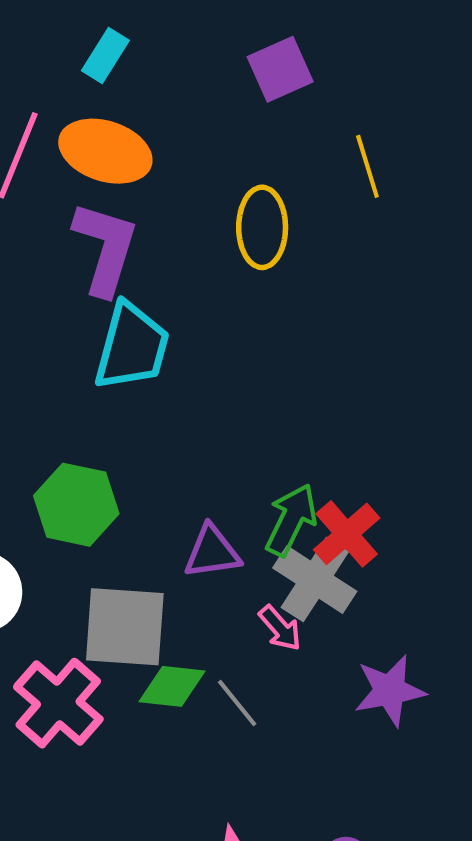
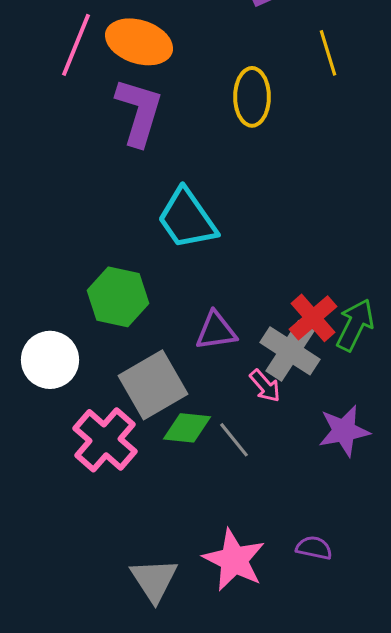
cyan trapezoid: (132, 347) -> (187, 219), moved, turned 130
green arrow: (291, 520) -> (355, 325), moved
gray square: (125, 627) -> (153, 385), turned -34

